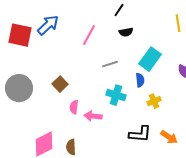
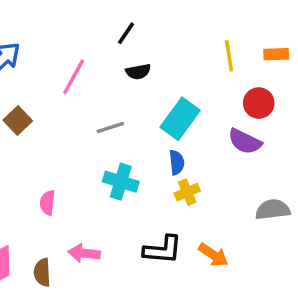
blue semicircle: (140, 80) -> (177, 162), moved
brown square: (60, 84) -> (18, 121), moved
pink arrow: (93, 116) -> (84, 253), moved

